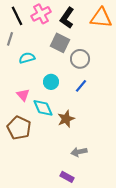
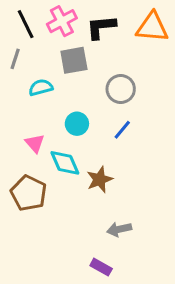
black L-shape: (67, 18) -> (101, 27), turned 50
gray square: (60, 43) -> (74, 60), moved, turned -36

